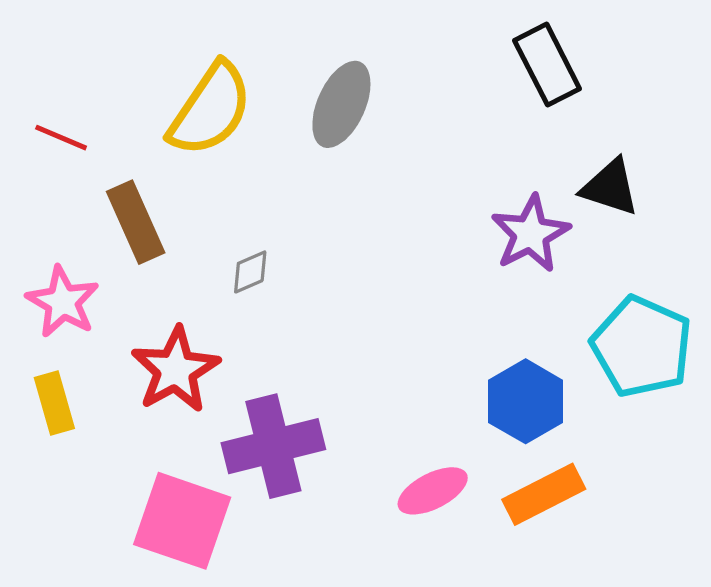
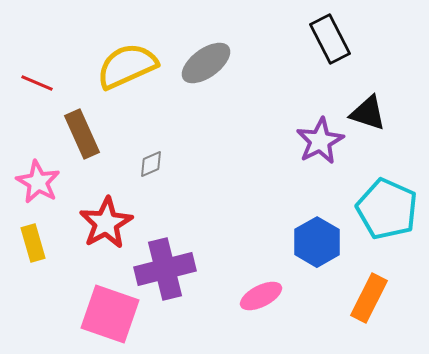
gray ellipse: (341, 104) -> (206, 63), turned 30
yellow semicircle: (210, 109) -> (127, 66), turned -148
orange rectangle: (544, 494) -> (369, 298), moved, turned -36

